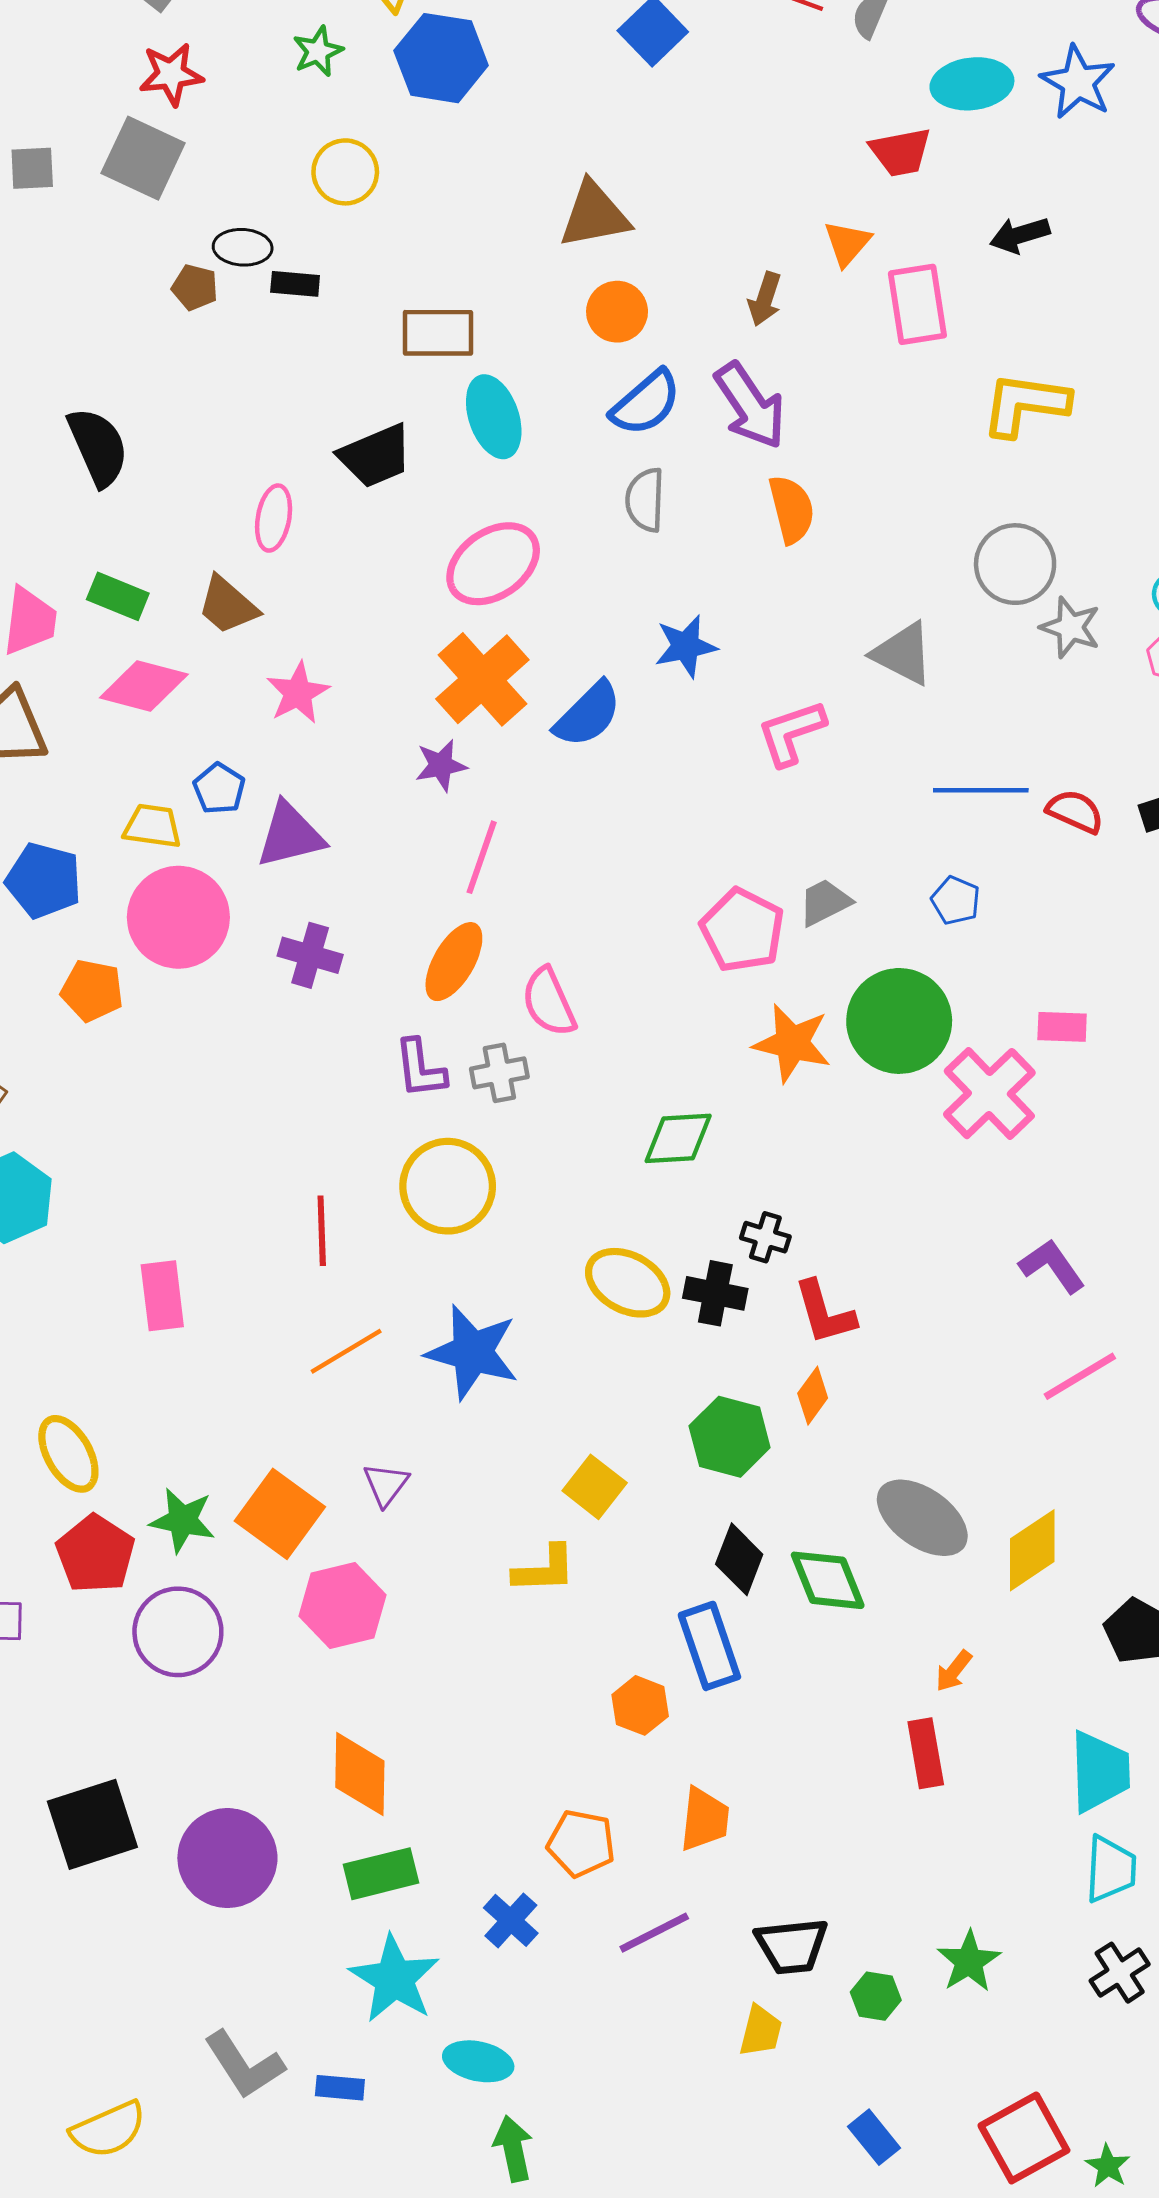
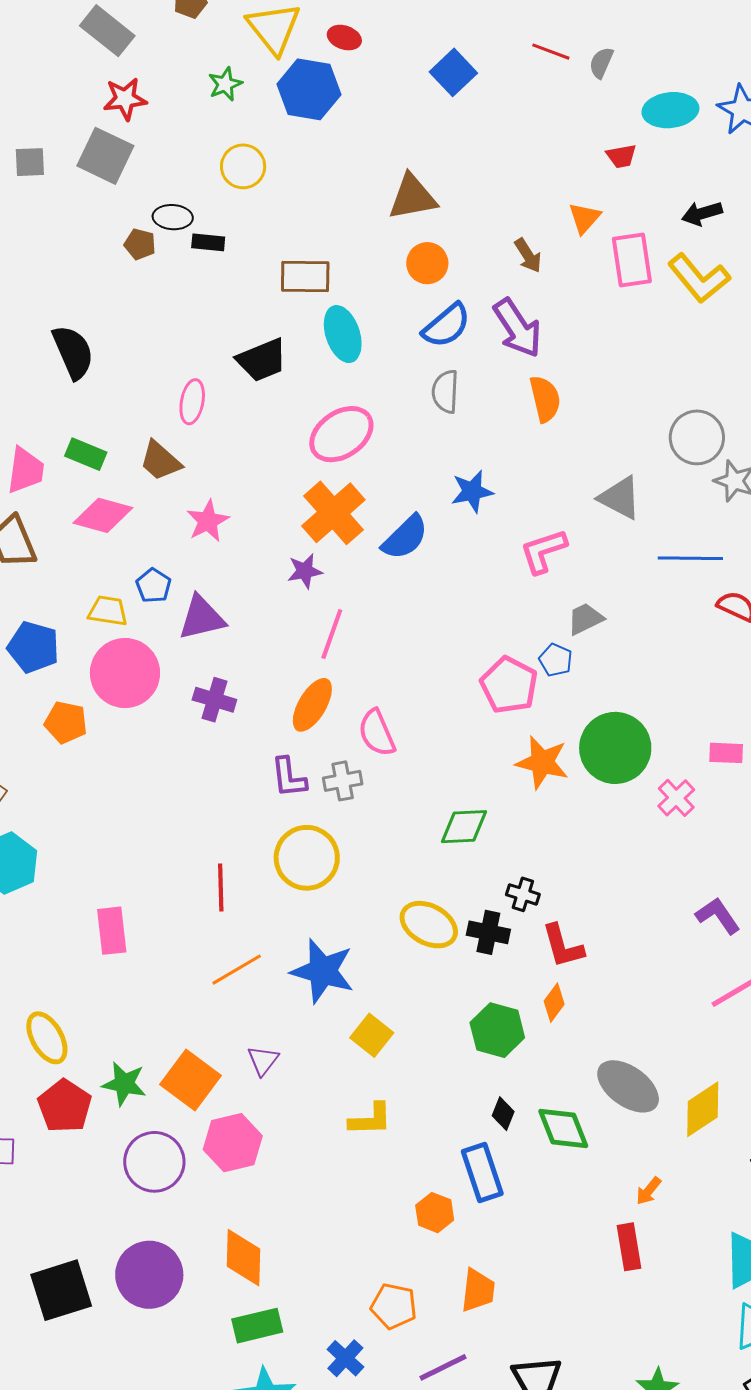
red trapezoid: (901, 152) -> (621, 156), size x0.7
brown arrow: (765, 299) -> (528, 255), turned -51
yellow L-shape: (1025, 404) -> (699, 278), moved, turned -138
blue line: (981, 790) -> (690, 558), moved
blue pentagon: (956, 901) -> (556, 660), moved
gray trapezoid: (825, 902) -> (585, 619), moved
pink cross: (989, 1094) -> (676, 798), size x0.6
yellow square: (595, 1487) -> (372, 1035), moved
black diamond: (739, 1559) -> (503, 1114), size x0.7
purple circle: (178, 1632) -> (154, 1162), moved
purple circle: (227, 1858) -> (149, 1275), moved

